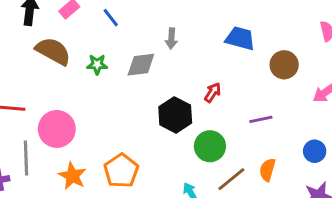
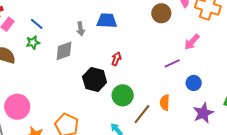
blue trapezoid: (240, 38) -> (107, 21), moved
green star: (97, 64) -> (33, 42), moved
brown circle: (284, 65) -> (161, 13), moved
purple line: (261, 119) -> (172, 63), moved

